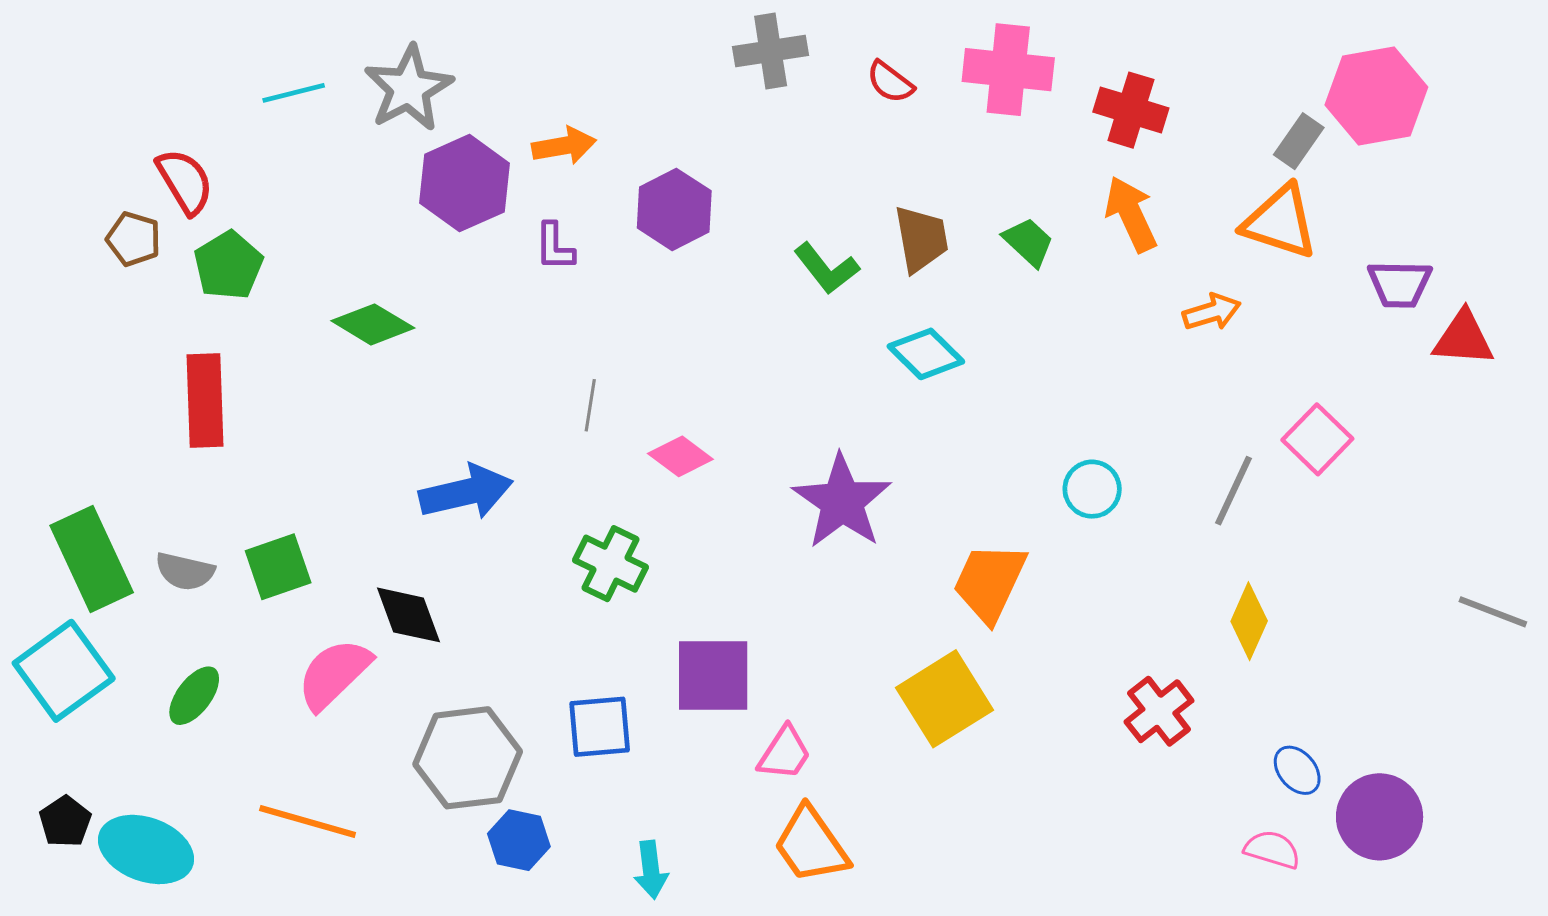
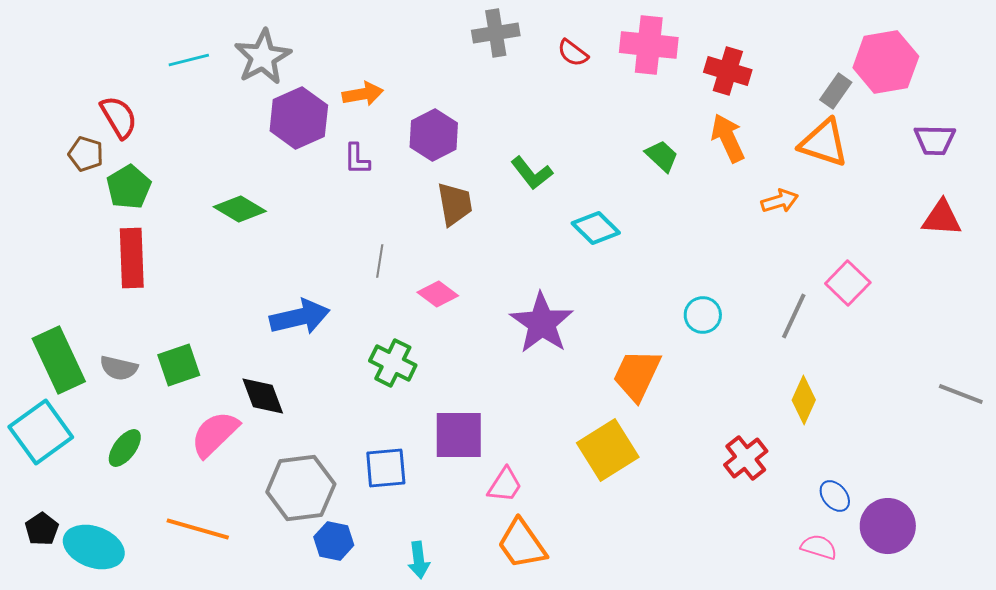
brown trapezoid: (921, 239) -> (455, 204), moved
green pentagon: (228, 265) -> (129, 187), moved
purple trapezoid: (1400, 284) -> (935, 140), moved

